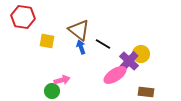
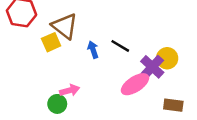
brown triangle: (79, 30) -> (65, 26), moved
yellow square: (47, 41) -> (51, 42), turned -35

